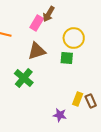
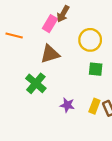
green square: (67, 58) -> (96, 69), moved
purple star: (60, 115) -> (67, 105), moved

